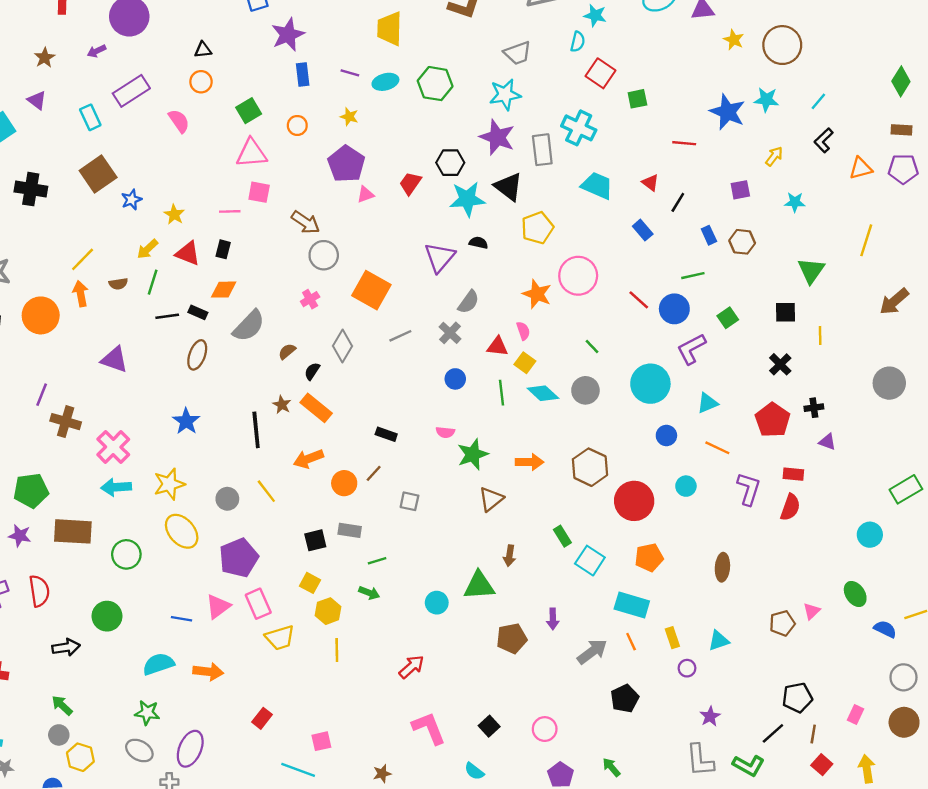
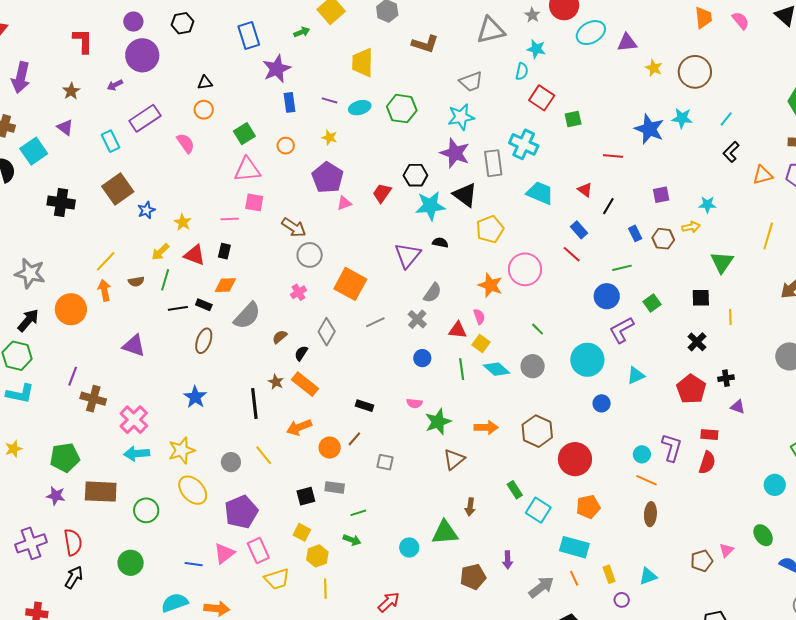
yellow arrow: (774, 156) -> (691, 227), moved, turned 42
red line: (639, 300) -> (572, 254), moved
orange line: (717, 448) -> (647, 480), moved
cyan circle: (686, 486) -> (642, 454), moved
black arrow: (66, 647) -> (74, 577), moved, turned -50

